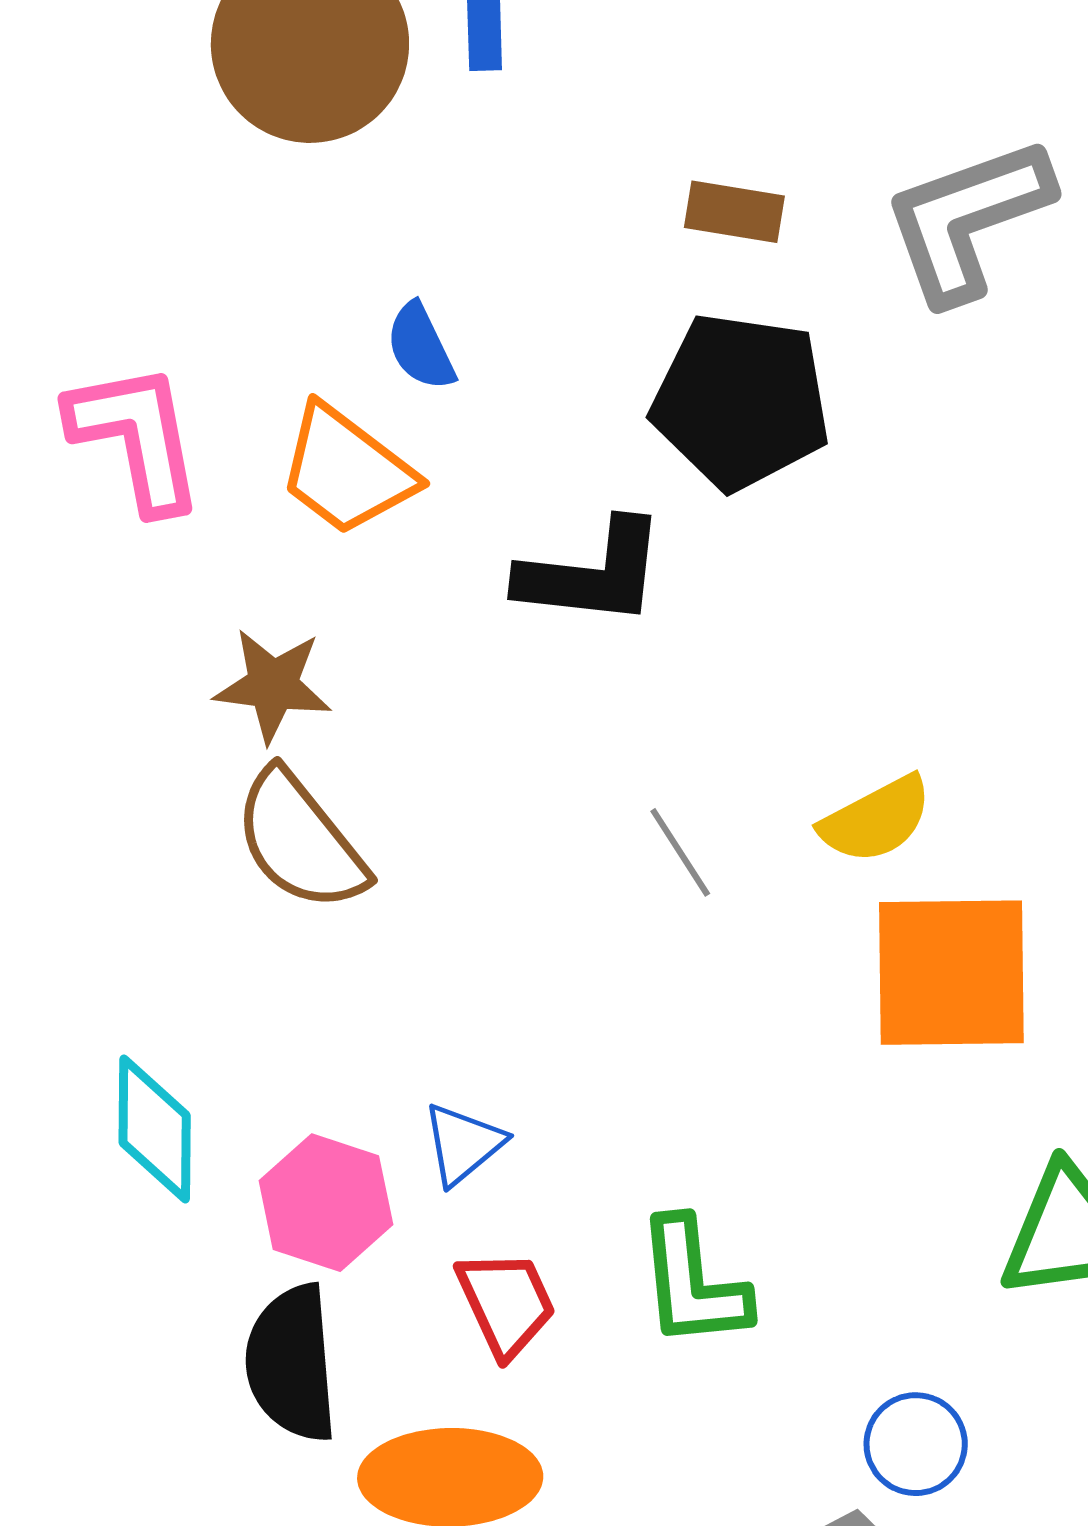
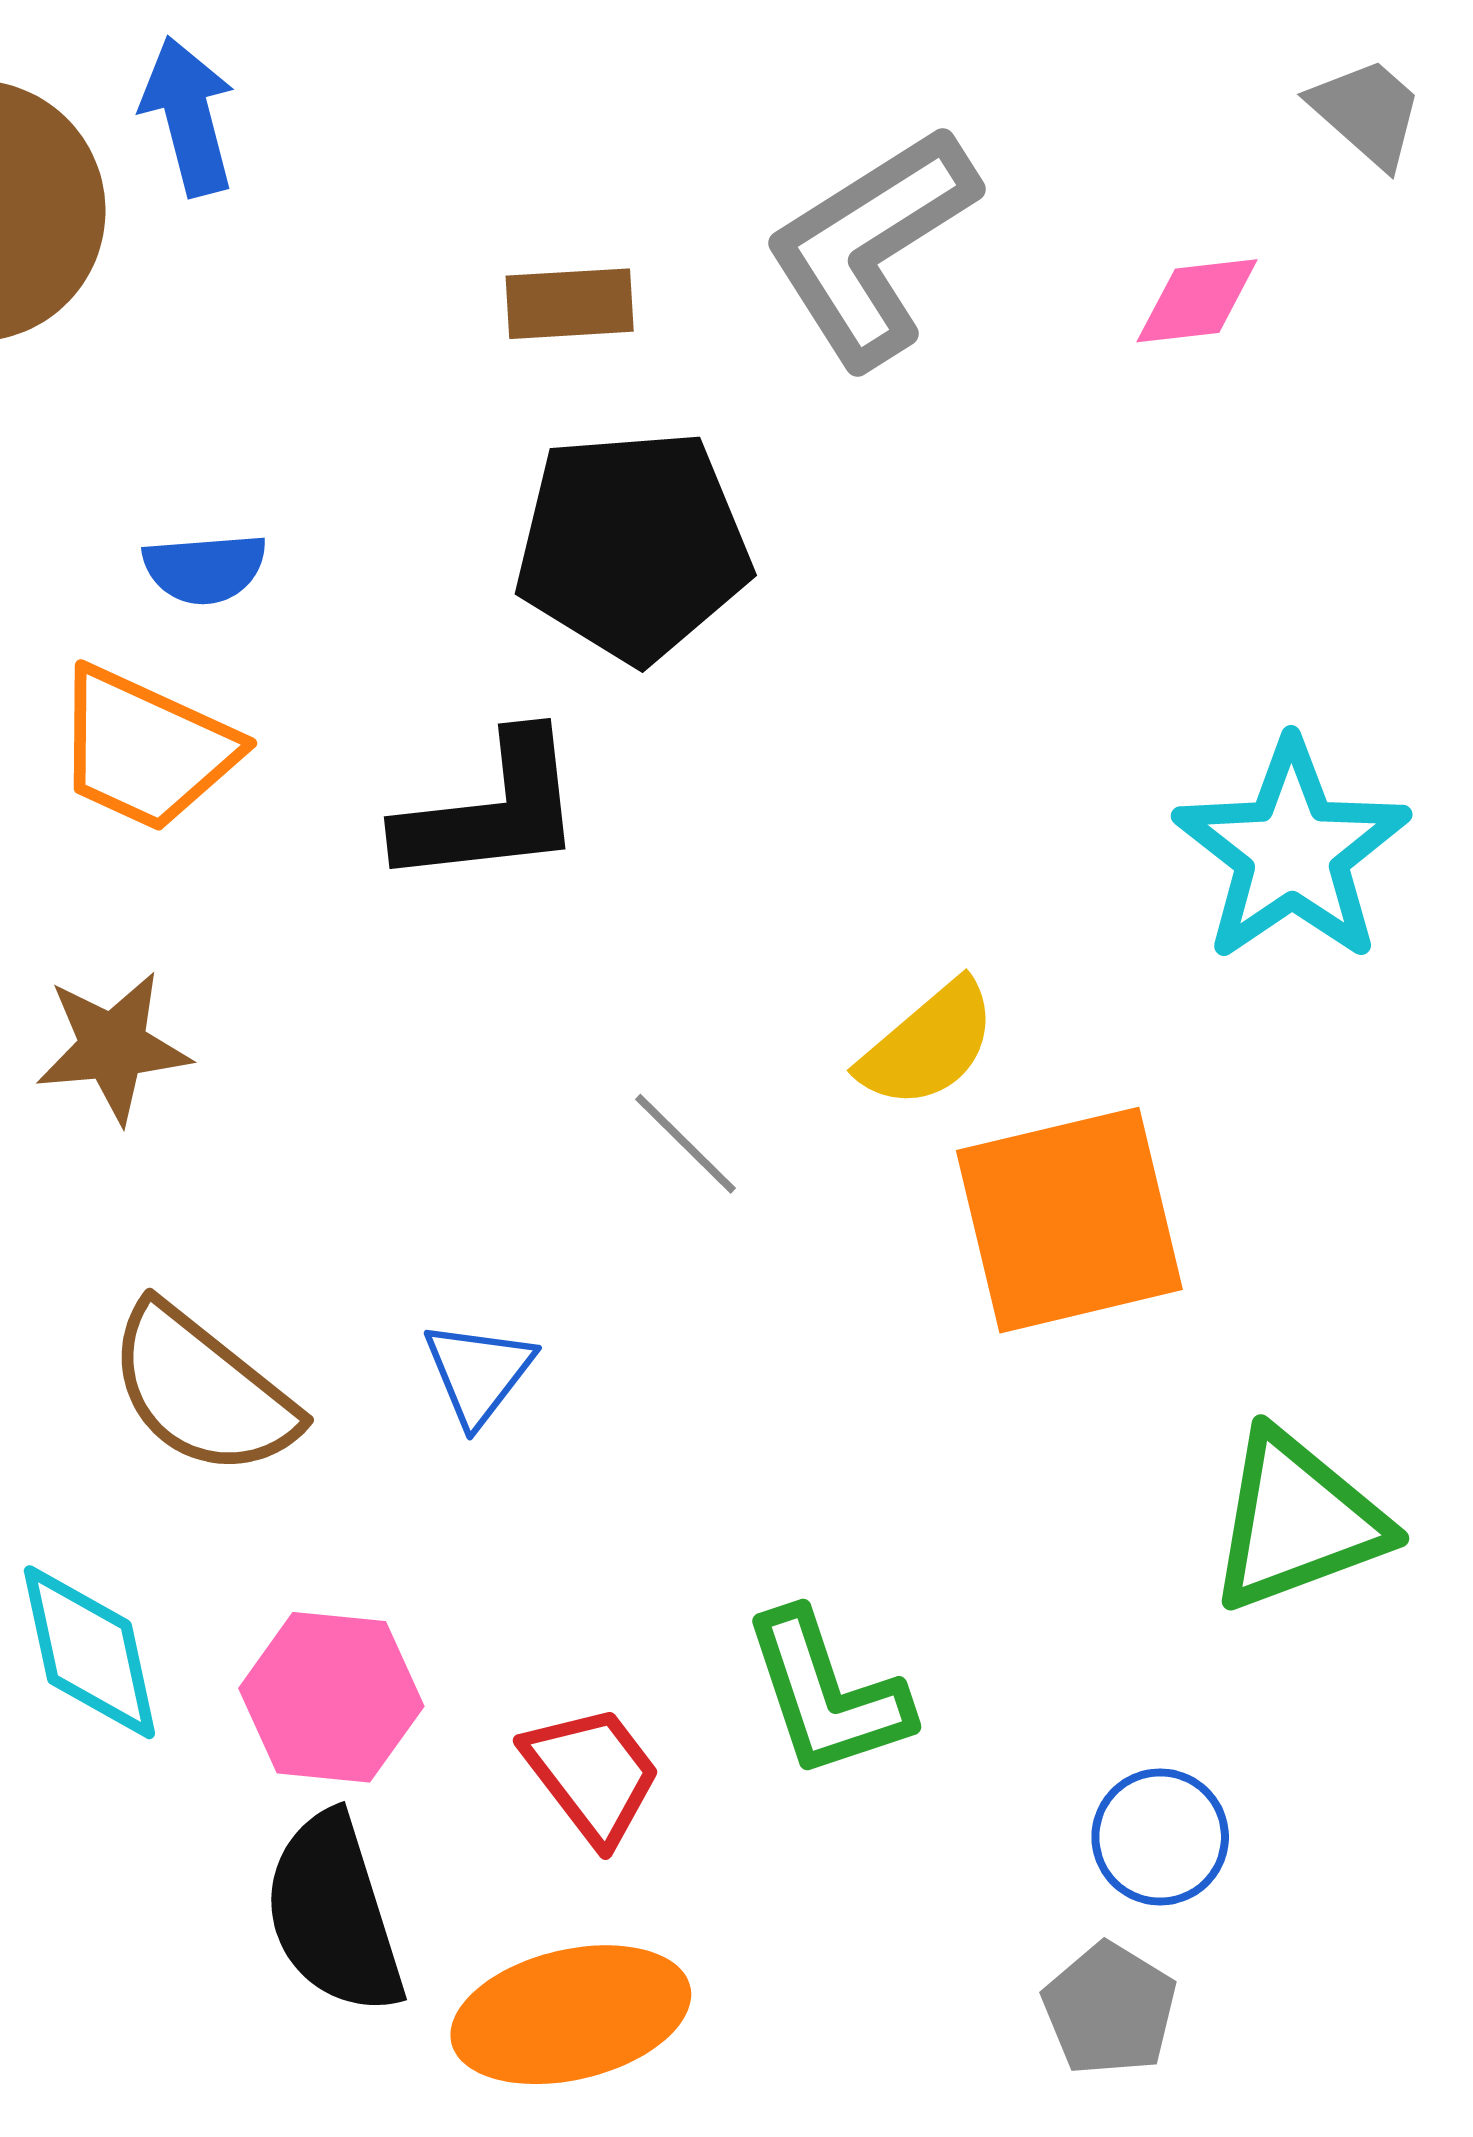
blue semicircle: (421, 347) -> (205, 568), turned -56
brown semicircle: (300, 841) -> (202, 1390), moved
blue triangle: (463, 1144) -> (479, 1373), moved

